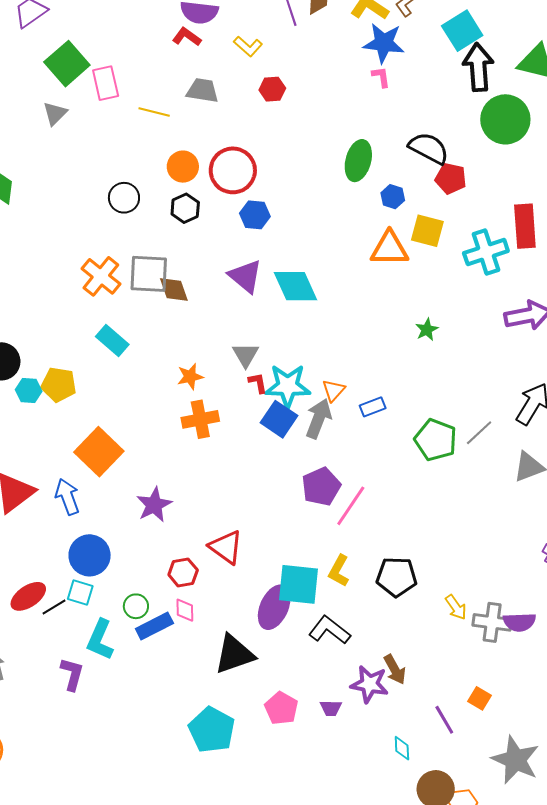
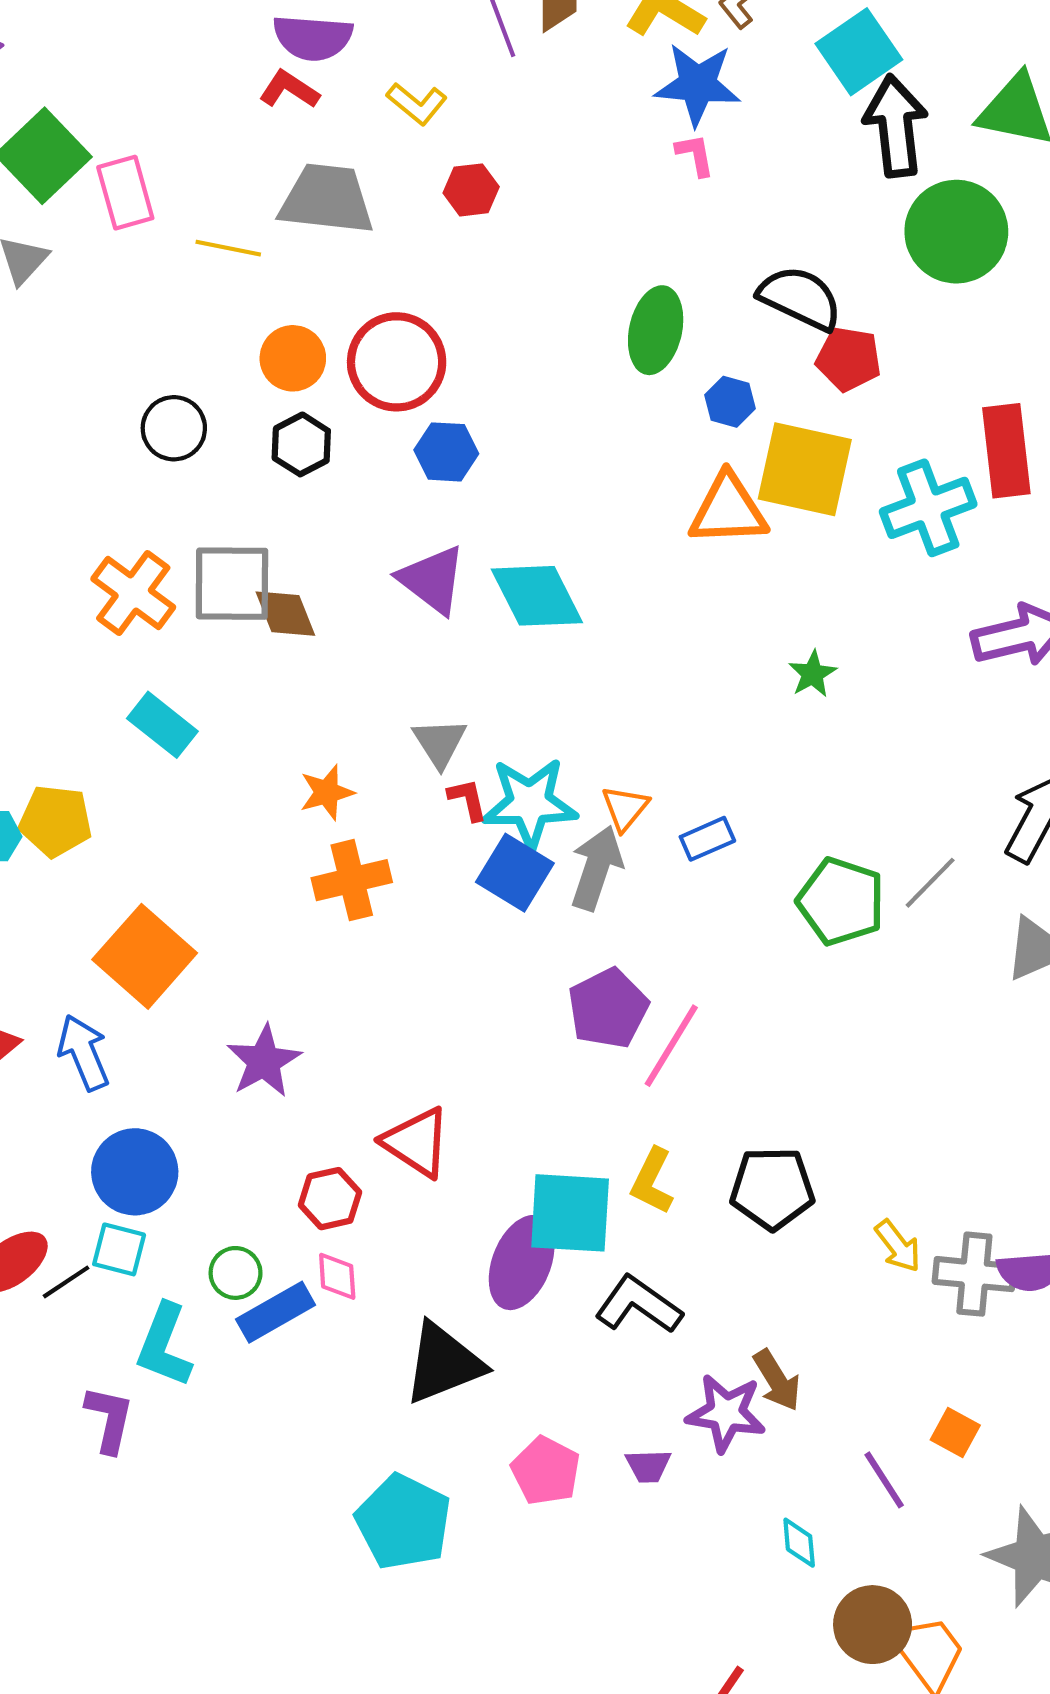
gray trapezoid: (202, 91) -> (327, 199), size x1.4
yellow square: (427, 231) -> (805, 469), size x1.4

